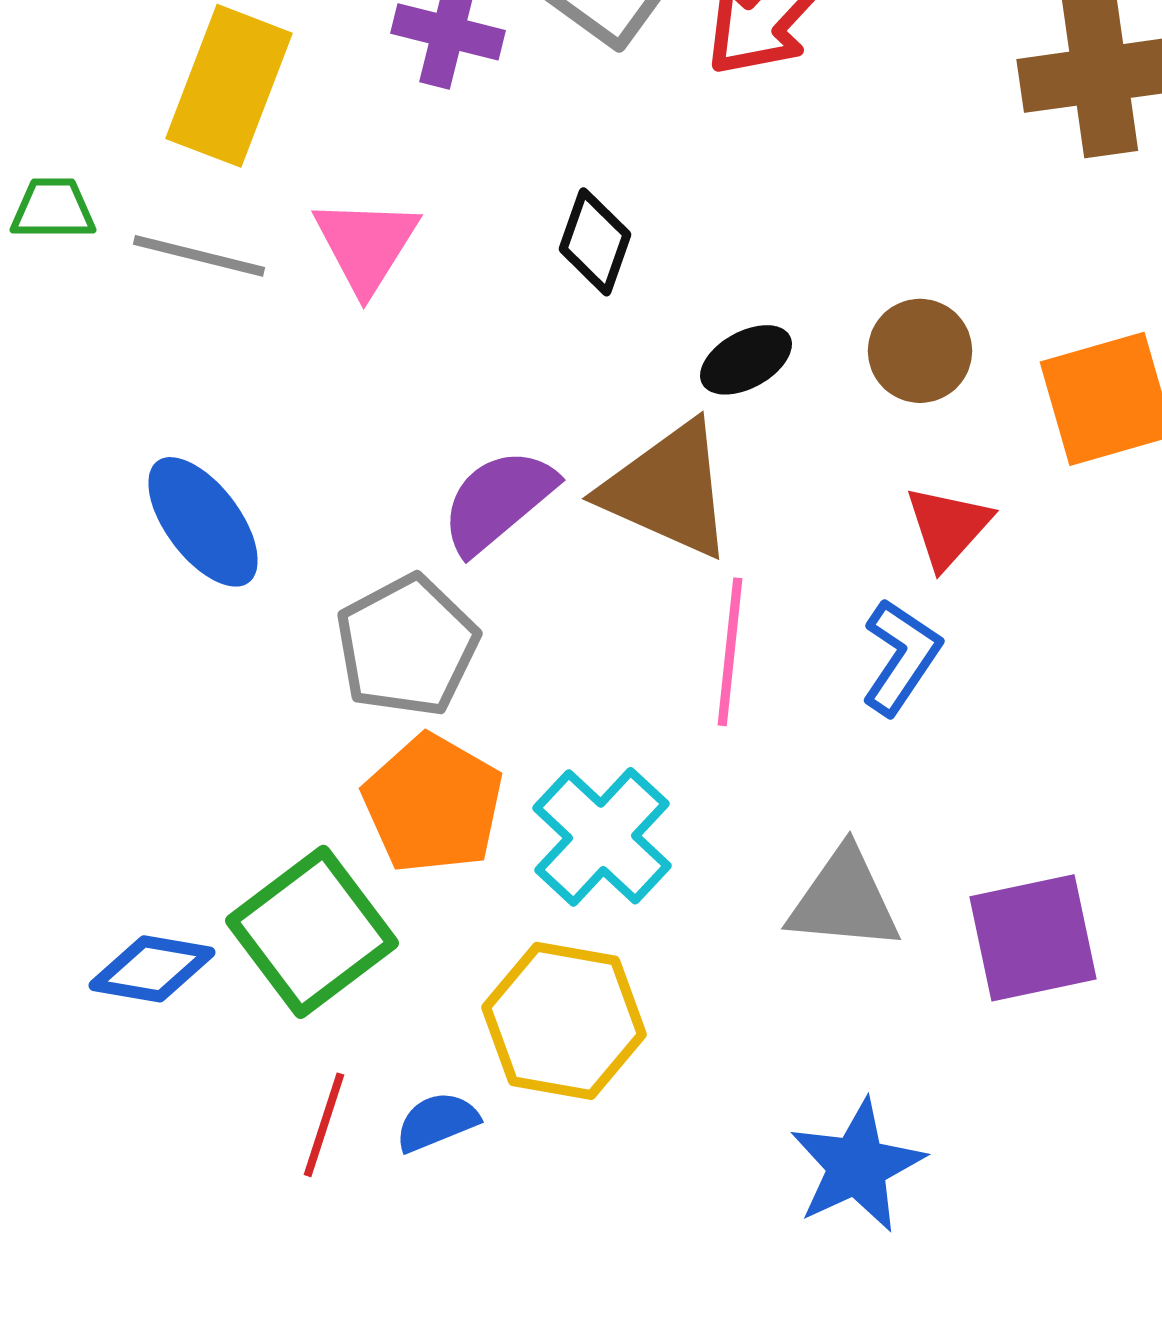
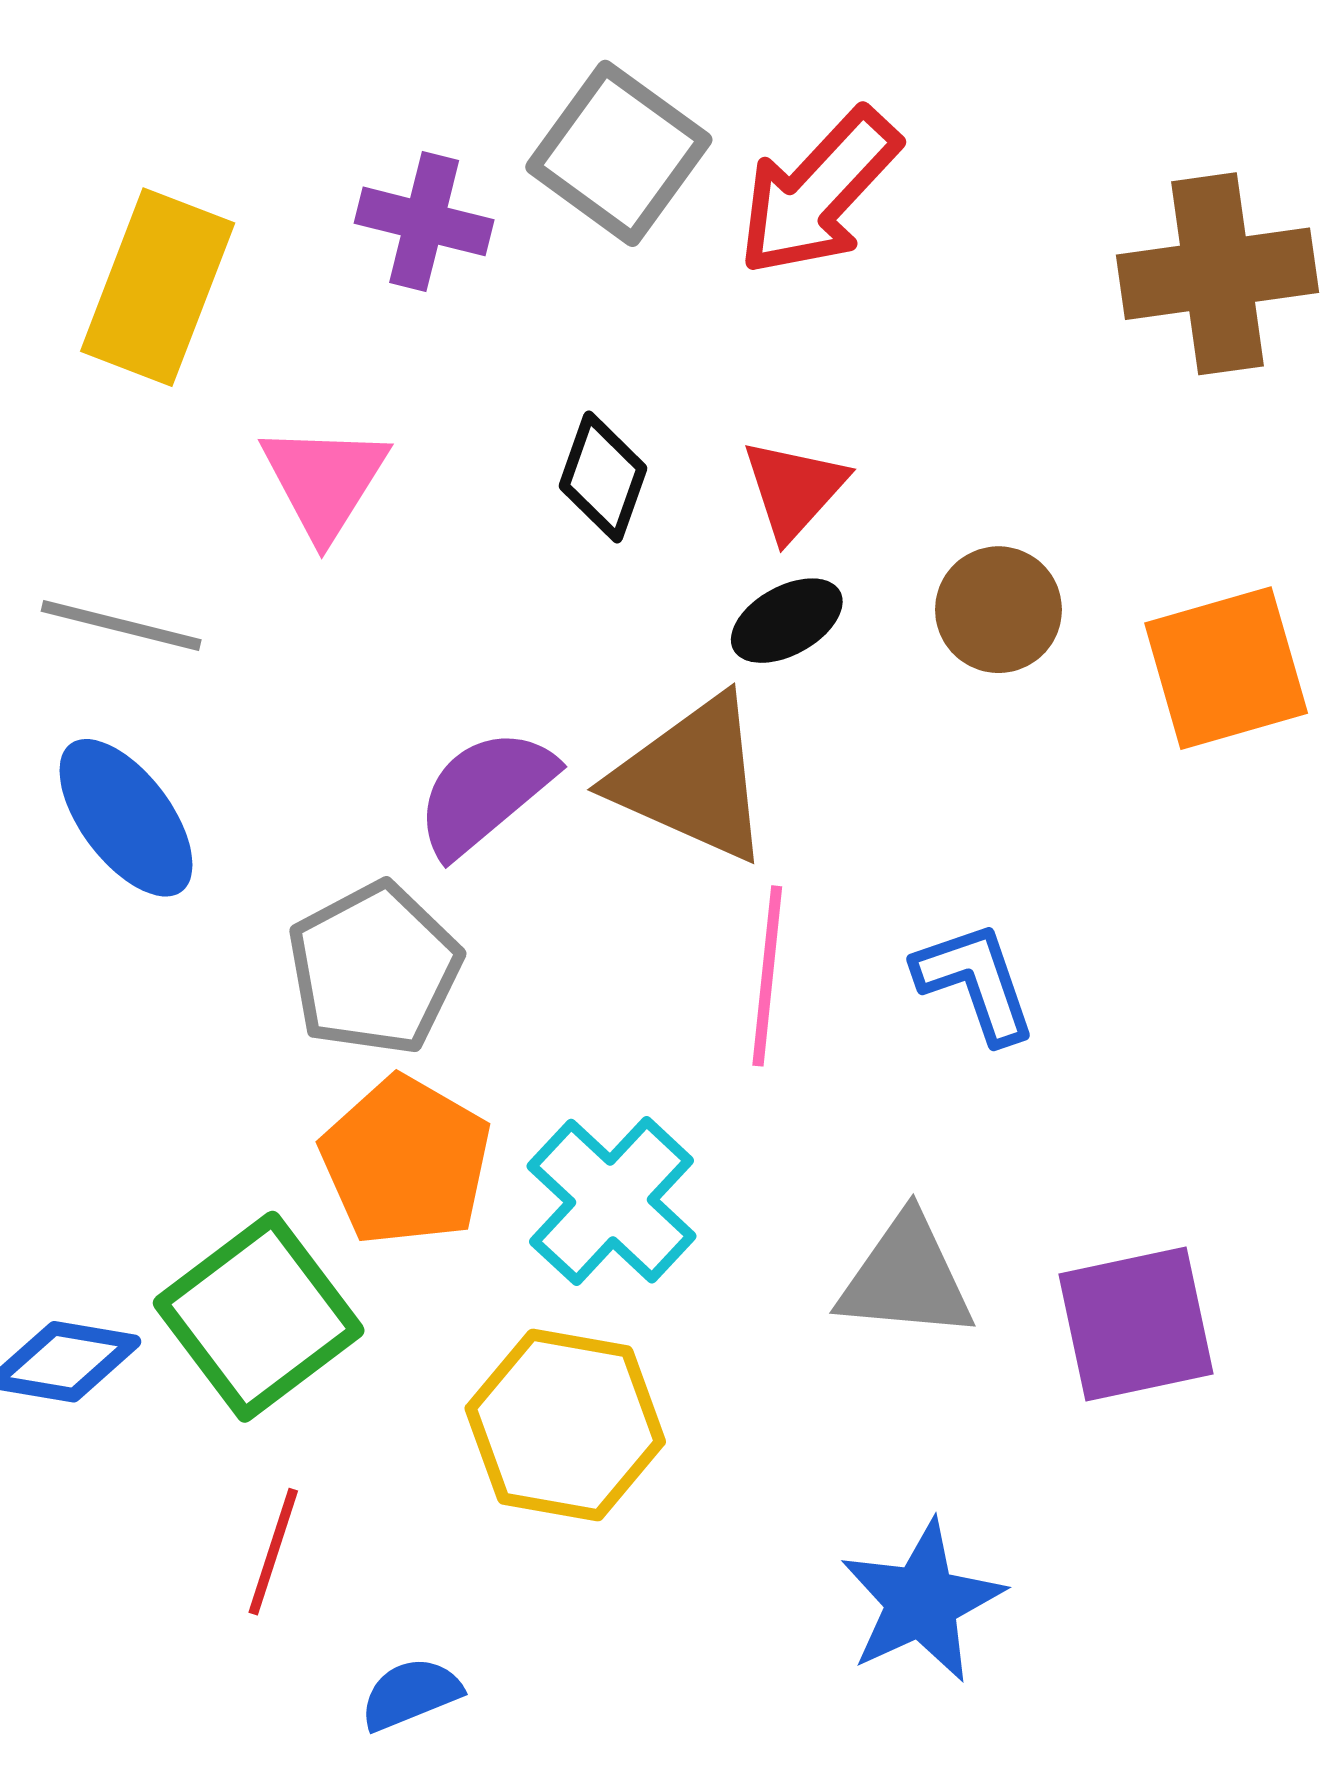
gray line: (199, 256) -> (121, 625), moved
red triangle: (948, 527) -> (794, 489), moved
blue L-shape: (901, 657) -> (975, 982), turned -53
blue semicircle: (437, 1122) -> (411, 1694), moved

